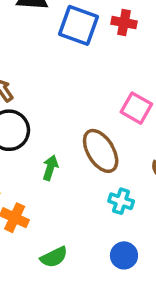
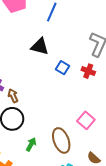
blue square: (78, 25) -> (62, 68), size x0.6

